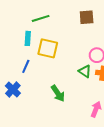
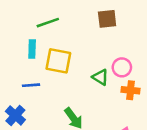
blue line: (26, 66) -> (31, 85), turned 64
green triangle: (85, 71) -> (100, 77), moved

